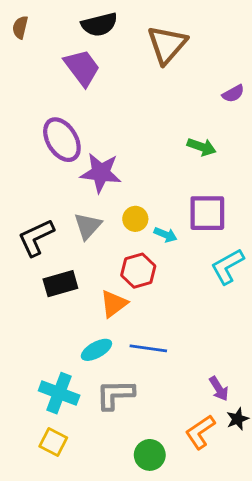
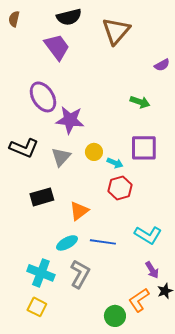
black L-shape: (36, 238) -> (24, 148), moved, turned -132
cyan L-shape: (227, 266) -> (148, 235), moved, turned -120
red hexagon: (138, 271) -> (120, 188), moved
gray L-shape: (115, 394) -> (80, 274), turned 120
green circle: (150, 455) -> (115, 316), moved

